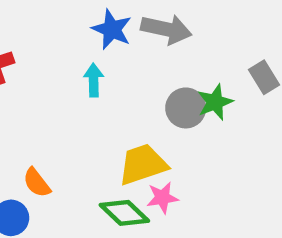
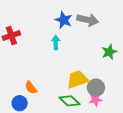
gray circle: (186, 108) -> (96, 88), moved
pink star: (162, 198) -> (95, 100), moved

